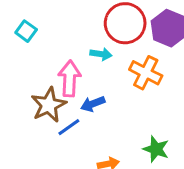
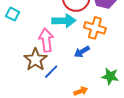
cyan arrow: (101, 54) -> (64, 21), size x1.6
blue arrow: (93, 104) -> (82, 52), moved

